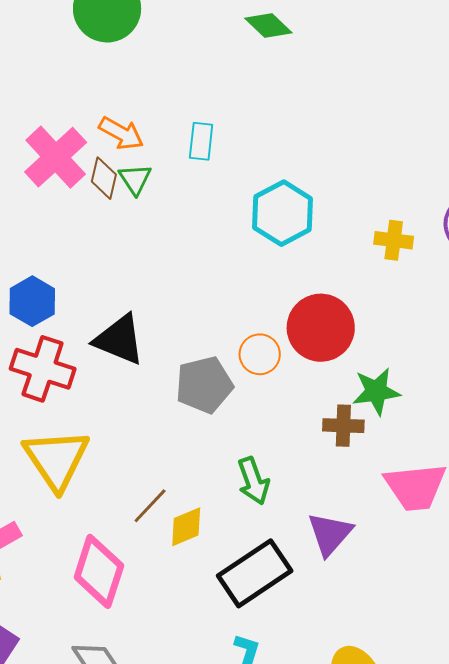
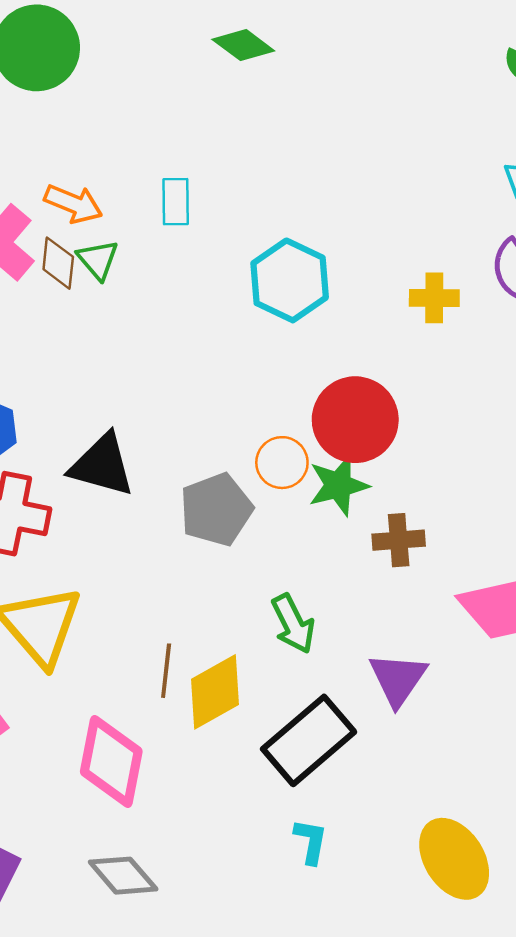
green star: (376, 391) -> (338, 485), moved
brown line: (150, 506) -> (166, 671), turned -30
yellow diamond: (186, 527) -> (215, 692), size x1.4

